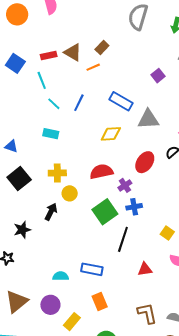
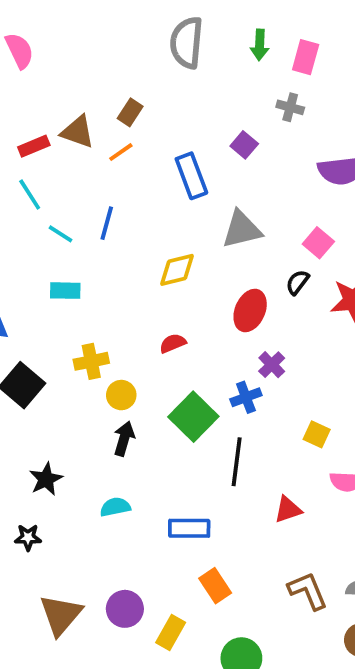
blue rectangle: (121, 101) -> (191, 176), moved, turned 50
red semicircle: (101, 172) -> (173, 343), size x0.6
purple cross: (125, 185) -> (272, 365), moved
black arrow: (51, 212) -> (124, 439), moved
cyan semicircle: (61, 276) -> (115, 507), moved

